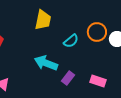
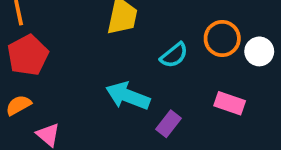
pink rectangle: (98, 81) -> (230, 103), moved

